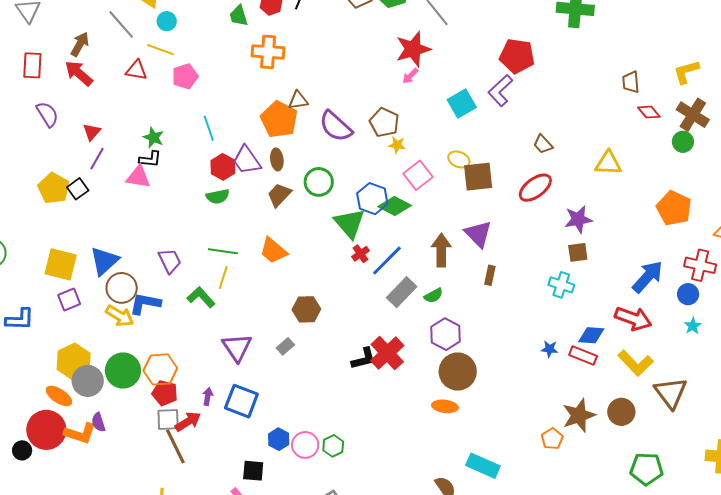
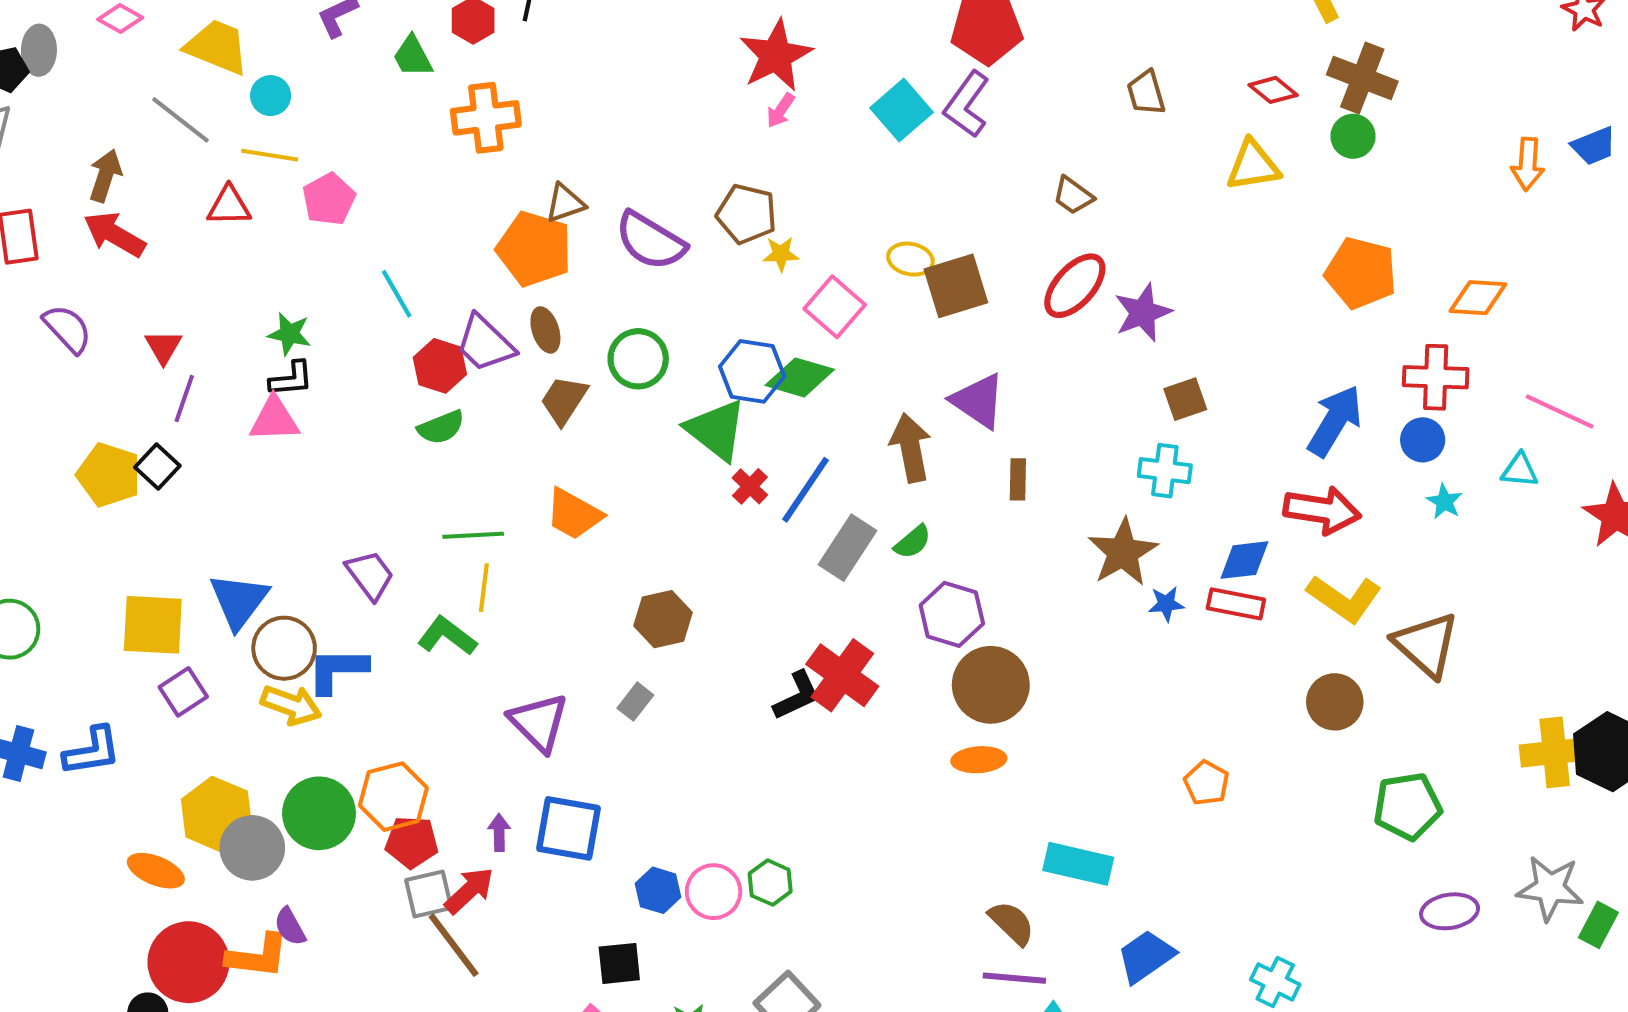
brown trapezoid: (631, 82) -> (1146, 93), moved
cyan square: (462, 103) -> (902, 110), moved
yellow triangle: (608, 163) -> (1253, 166), moved
purple star: (578, 219) -> (1143, 313), moved
orange ellipse: (59, 396) -> (156, 871), moved
brown star: (579, 415) -> (1123, 552), moved

